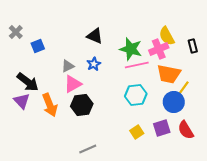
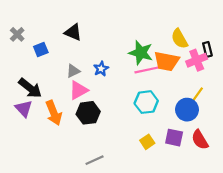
black triangle: (95, 36) -> (73, 32), moved
pink cross: (159, 49) -> (197, 60), moved
orange trapezoid: (169, 74) -> (167, 61), moved
purple square: (162, 128) -> (174, 138), turned 30

